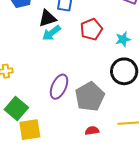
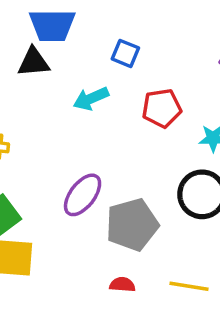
black triangle: (47, 18) -> (33, 62), moved

